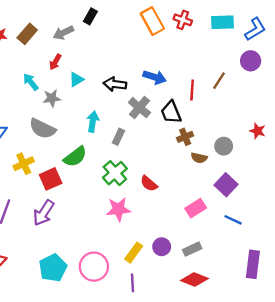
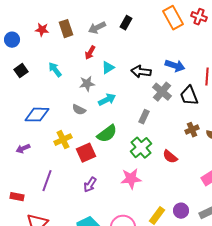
black rectangle: (90, 16) -> (126, 23), moved
brown rectangle: (27, 34) -> (66, 29), turned -60
cyan arrow: (31, 82) -> (55, 70), moved
cyan arrow: (93, 122) -> (107, 100), moved, turned 54
gray semicircle: (42, 129) -> (79, 110), size x0.6
brown cross: (185, 137) -> (192, 130), moved
pink star: (118, 209) -> (131, 179), moved
purple arrow: (44, 213) -> (90, 185), moved, size x0.7

